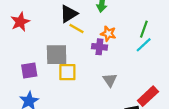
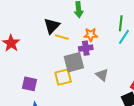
gray square: (57, 55) -> (74, 62), moved
purple square: (29, 71) -> (30, 84), turned 35

